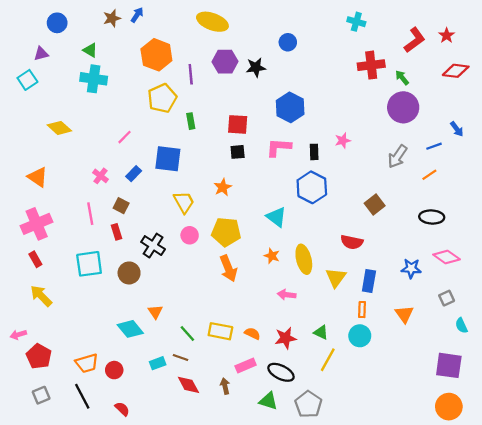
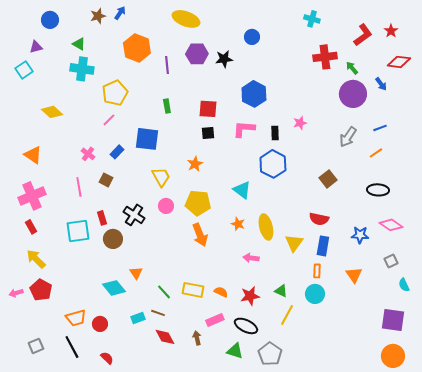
yellow pentagon: (162, 98) -> (115, 93), moved
blue arrow: (457, 129) -> (381, 84), moved
red rectangle: (116, 232) -> (102, 218), moved
red semicircle: (352, 242) -> (319, 219), moved
red pentagon: (39, 356) -> (41, 290), moved

